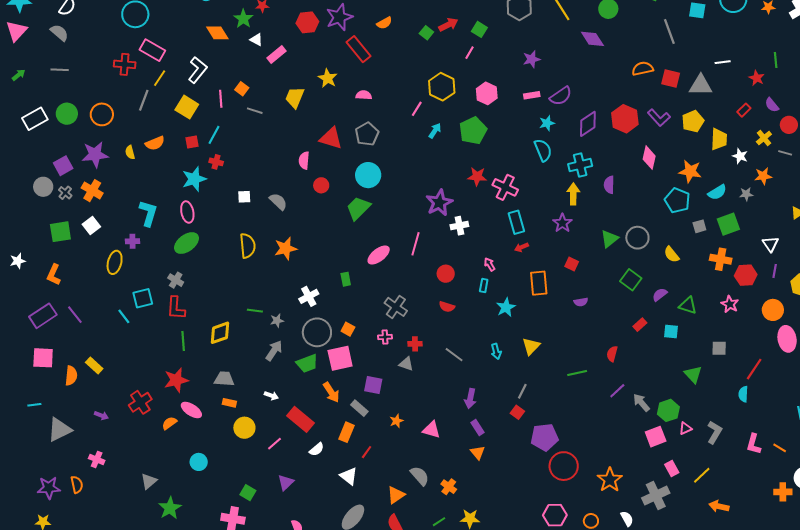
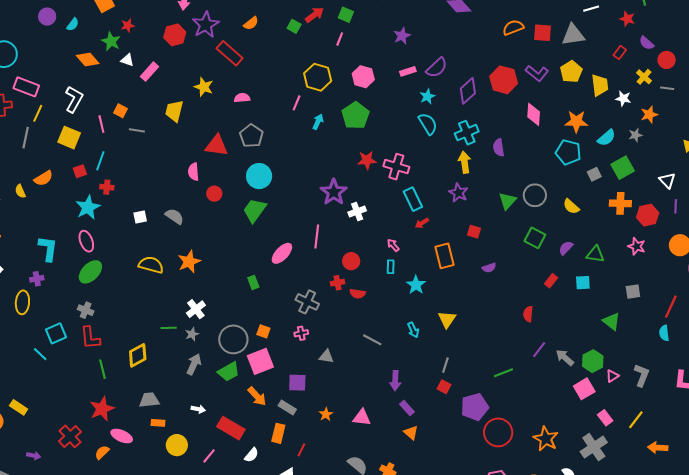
yellow semicircle: (248, 246) -> (151, 265), turned -60
white cross: (309, 296) -> (196, 309), moved
red cross: (415, 344) -> (337, 283), moved
green line: (577, 373) -> (503, 373), moved

